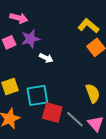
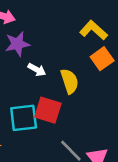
yellow semicircle: (93, 93) -> (69, 81), moved
red square: (52, 113) -> (48, 110), moved

